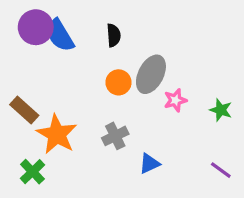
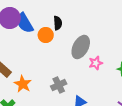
orange circle: (118, 82) -> (46, 35), moved
orange star: (57, 134) -> (23, 84), size x0.7

